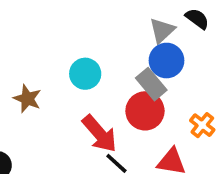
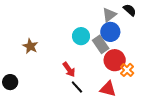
cyan circle: (85, 74) -> (81, 36), moved
red circle: (145, 111) -> (115, 60), moved
red arrow: (100, 134) -> (69, 70), size x0.7

